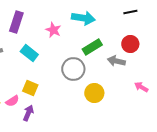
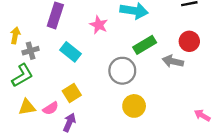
pink arrow: (141, 87) -> (202, 115), moved
yellow square: (30, 88) -> (72, 93), turned 35
yellow circle: (94, 93) -> (134, 106), moved

